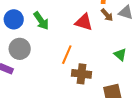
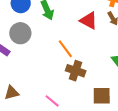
orange line: (67, 55) -> (65, 49), turned -72

